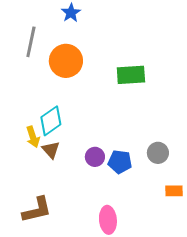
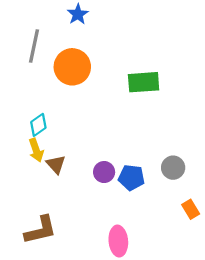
cyan diamond: (51, 121) -> (38, 125), moved, size x0.7
orange rectangle: (174, 191) -> (191, 209), turned 60

